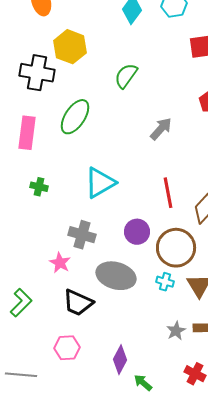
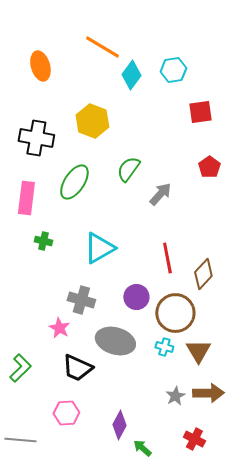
yellow hexagon: (70, 47) -> (92, 121), moved
green semicircle: (126, 76) -> (128, 169), moved
green cross: (39, 187) -> (43, 241), moved

